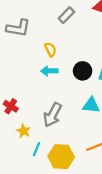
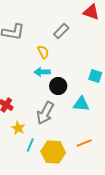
gray rectangle: (66, 15) -> (61, 31), moved
black circle: (83, 71) -> (58, 86), moved

